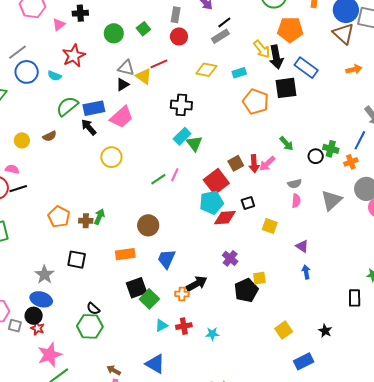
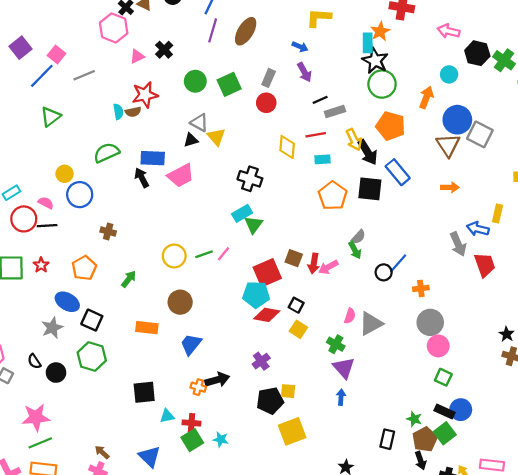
black cross: (80, 13) -> (164, 50), turned 35
green square: (143, 29) -> (229, 84), size x1.5
gray rectangle: (220, 36) -> (335, 112), moved
black arrow: (276, 57) -> (368, 152), turned -35
red line: (159, 64) -> (316, 135), moved
yellow diamond: (206, 70) -> (287, 147), turned 70
blue circle: (27, 72) -> (80, 195), moved
cyan semicircle: (54, 76) -> (118, 112), turned -136
green semicircle: (67, 106) -> (106, 153), moved
brown semicircle: (50, 136) -> (133, 112), moved
blue line: (360, 140) -> (398, 263), moved
green cross: (331, 149) -> (336, 344), moved
yellow circle: (111, 157) -> (174, 256), moved
brown square: (236, 163) -> (294, 258), turned 35
gray semicircle: (295, 184) -> (358, 237), moved, turned -48
gray triangle: (332, 200) -> (371, 324), moved
black square: (248, 203) -> (296, 305), turned 32
brown cross: (86, 221) -> (108, 231), moved
yellow square: (270, 226) -> (298, 329), moved
purple triangle: (302, 246) -> (344, 368), size x1.5
black square: (137, 288) -> (144, 392), moved
blue ellipse: (41, 299) -> (67, 302), moved
green square: (149, 299) -> (192, 440), moved
black semicircle: (93, 309) -> (34, 361), moved
black circle: (34, 316) -> (56, 373), moved
green hexagon: (90, 326) -> (92, 357), moved
red star: (37, 328) -> (41, 265), moved
yellow square: (284, 330) -> (292, 431), moved, size x1.4

